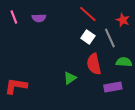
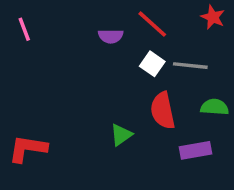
purple semicircle: (39, 18) -> (111, 36), moved
red star: (123, 20) -> (213, 17), moved
gray line: (110, 38) -> (190, 66), turned -60

